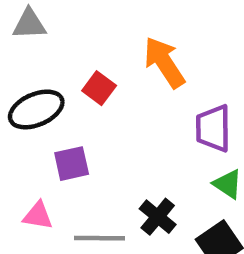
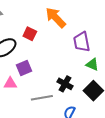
pink triangle: (38, 216) -> (10, 83), moved

